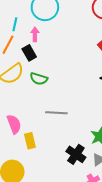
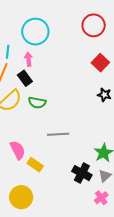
yellow rectangle: (30, 141) -> (35, 165), turned -35

